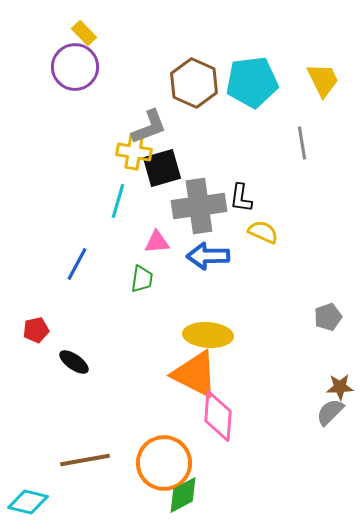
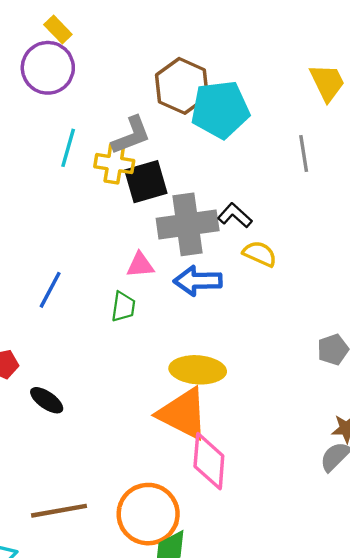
cyan pentagon: (252, 82) -> (220, 109), moved
black L-shape: (241, 198) -> (235, 215), turned 124
cyan line: (118, 201) -> (68, 148), moved

